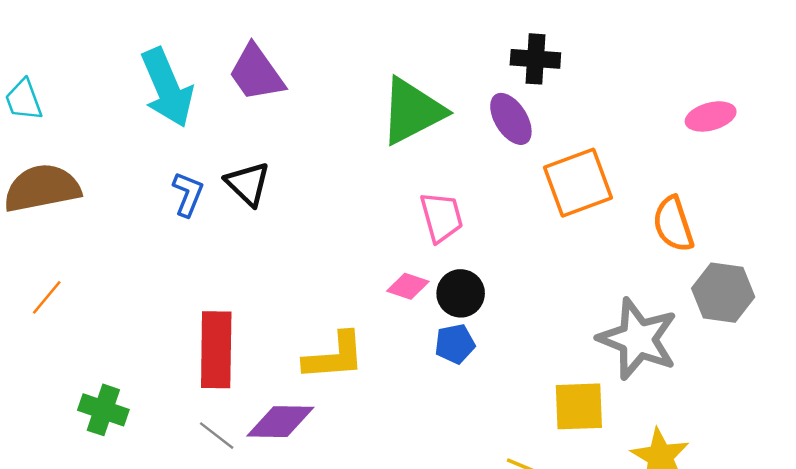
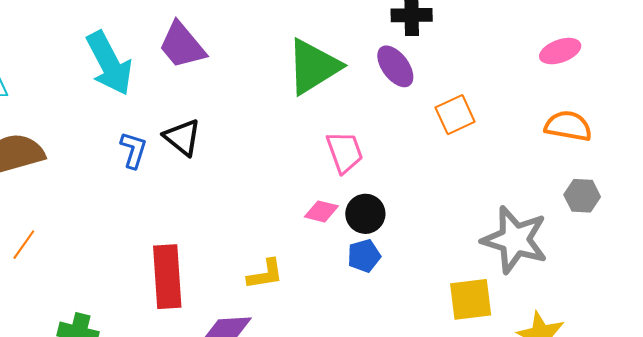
orange square: (578, 183) -> (455, 115), size x0.7
orange semicircle: (673, 224) -> (568, 126), moved, turned 123
gray hexagon: (723, 293) -> (582, 196), size x0.7
yellow L-shape: (334, 356) -> (265, 274), size x0.7

